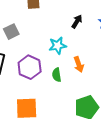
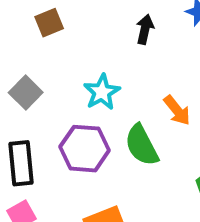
cyan star: (58, 46) -> (102, 92), moved
green semicircle: (57, 75) -> (142, 145), size x1.5

